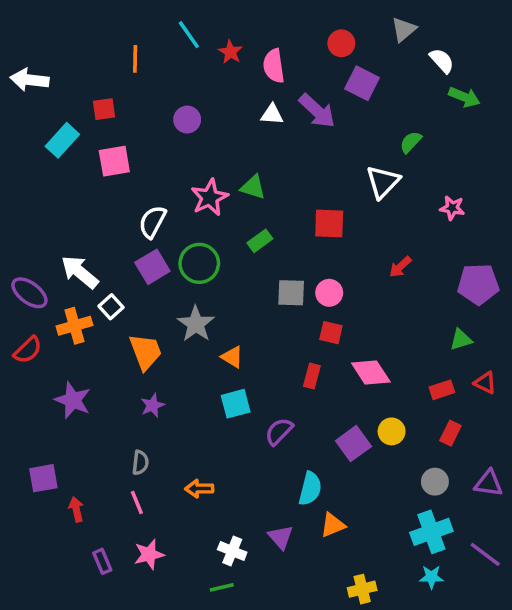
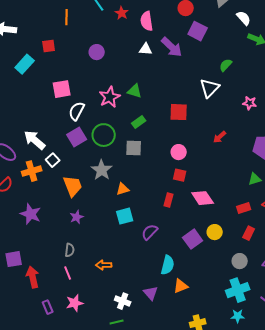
pink square: (114, 161) -> (62, 89), moved
gray square: (291, 293) -> (134, 148), moved
orange triangle: (232, 357) -> (123, 189), turned -48
red arrow: (76, 509) -> (33, 277), size x1.5

